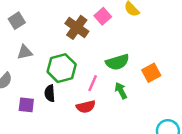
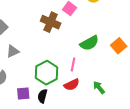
green hexagon: (62, 68) -> (47, 73), moved
green arrow: (121, 91) -> (99, 87), moved
black semicircle: (50, 93) -> (42, 96), moved, turned 32

